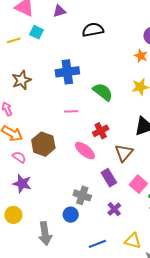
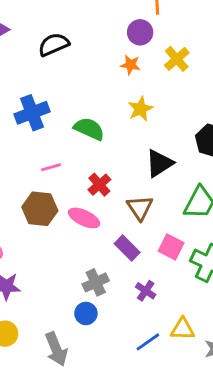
brown hexagon: (43, 144) -> (40, 209), moved
gray cross: (82, 195) -> (96, 282), turned -30
blue line: (97, 244) -> (148, 342), moved

